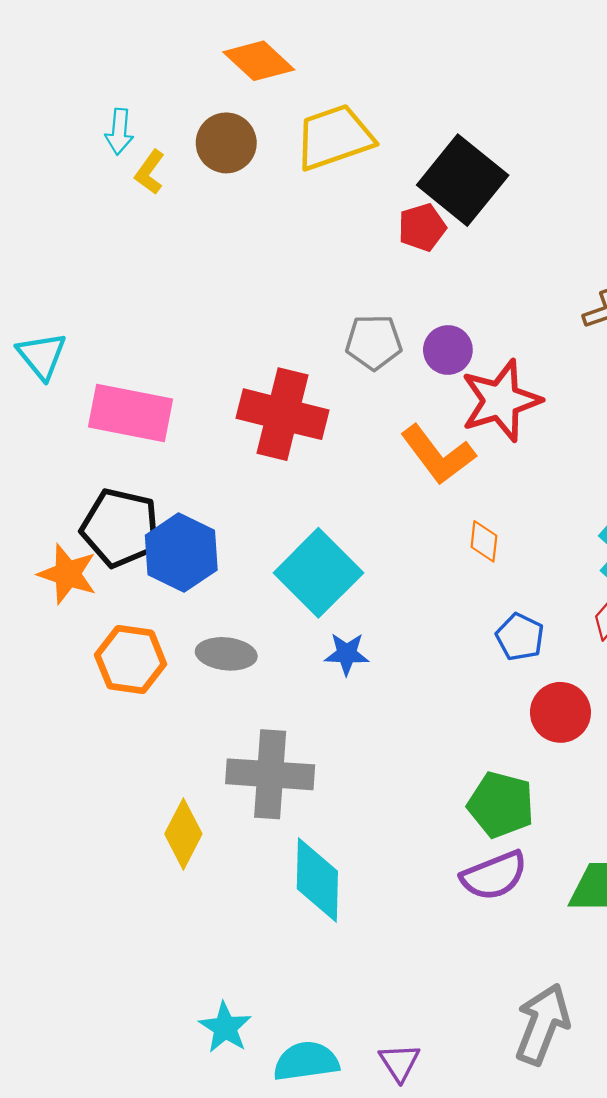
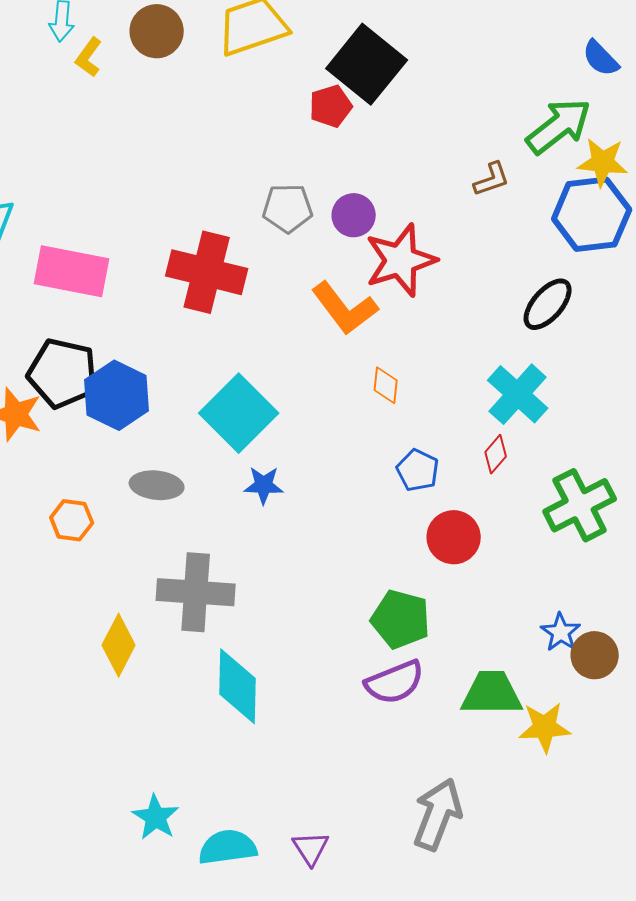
orange hexagon: (131, 659) -> (72, 520), moved, size x0.7

